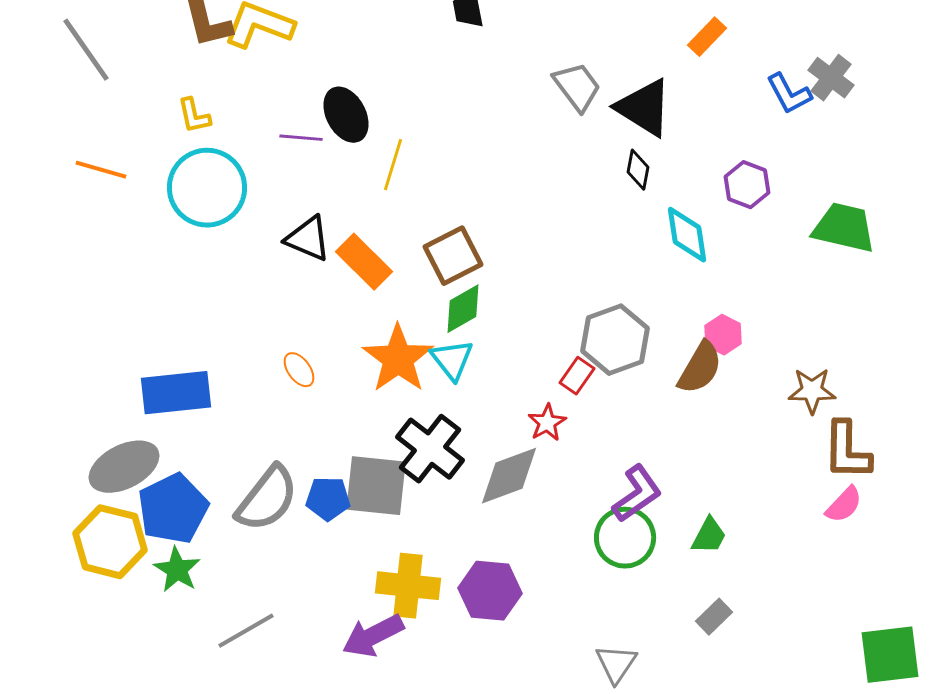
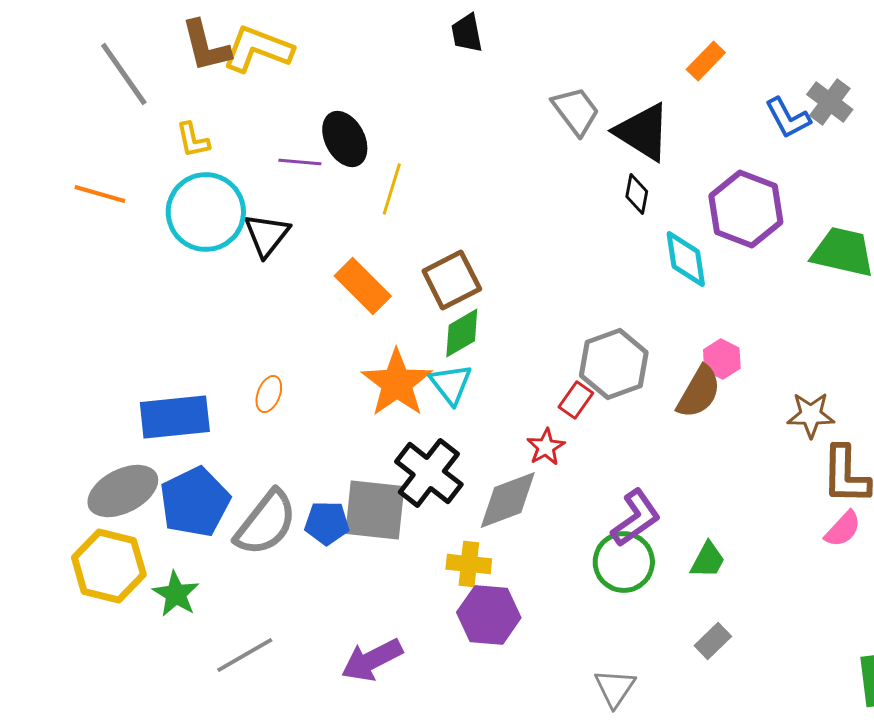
gray line: (86, 50) -> (124, 74), moved
purple hexagon: (747, 185) -> (746, 209), size x1.6
black triangle: (308, 239) -> (267, 235), moved, turned 45
orange ellipse: (299, 370) -> (269, 394), moved, turned 57
blue pentagon: (173, 509) -> (195, 502), moved
yellow cross: (408, 586) -> (469, 564), moved, size x0.7

